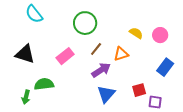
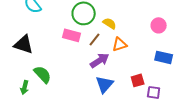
yellow semicircle: (136, 33) -> (110, 23), moved
pink rectangle: (65, 56) -> (72, 35), moved, turned 54
blue rectangle: (165, 67) -> (164, 57), turned 66
green semicircle: (44, 84) -> (43, 74), turned 54

